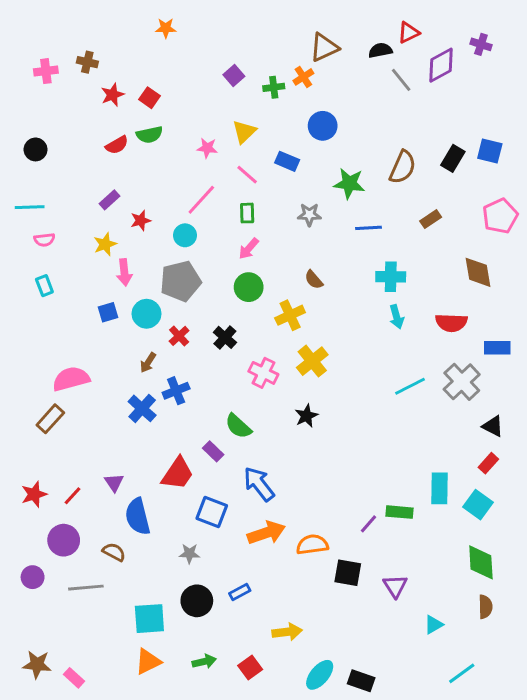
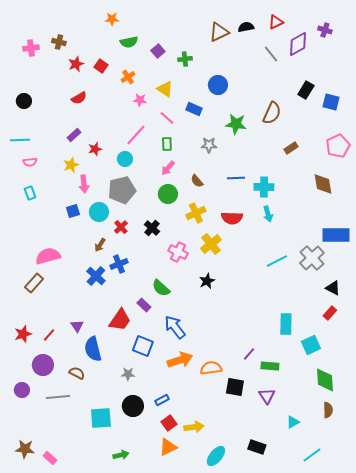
black semicircle: (380, 50) -> (246, 27), moved
orange cross: (303, 77) -> (128, 77), moved
yellow triangle: (244, 132) -> (165, 89), turned -42
green semicircle: (149, 135) -> (129, 42), moved
black rectangle: (453, 158) -> (306, 90), moved
blue line: (368, 228) -> (236, 178), moved
brown semicircle: (314, 280) -> (197, 181), moved
red semicircle: (451, 323) -> (232, 218), moved
blue rectangle: (497, 348) -> (336, 235), size x1.5
cyan rectangle: (440, 488) -> (286, 324), moved
cyan square: (478, 505) -> (311, 345), moved, turned 30
green rectangle: (400, 512) -> (270, 366), moved
orange triangle: (148, 662) -> (168, 447), moved
green arrow: (204, 662) -> (121, 455), moved
red square: (250, 667) -> (169, 423), moved
black rectangle: (361, 681) -> (257, 447), moved

